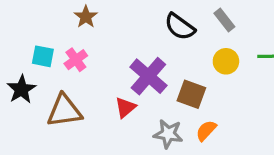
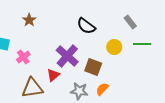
gray rectangle: (224, 20) -> (130, 22), moved
pink cross: (76, 60) -> (23, 57), moved
brown triangle: (64, 111) -> (32, 88), moved

